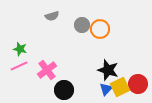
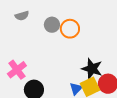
black star: (108, 70) -> (92, 69), moved

